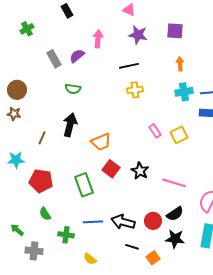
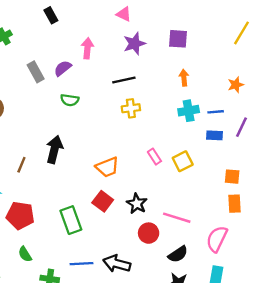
purple star: (138, 35) -> (134, 44), turned -30
green semicircle: (73, 89) -> (70, 100), moved
orange trapezoid: (101, 142) -> (107, 167), moved
red circle: (153, 221) -> (149, 233), moved

